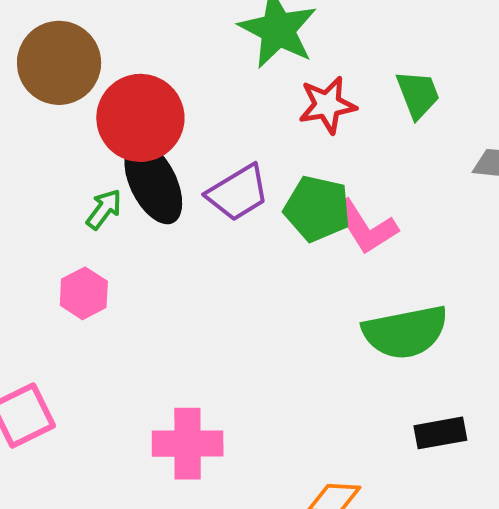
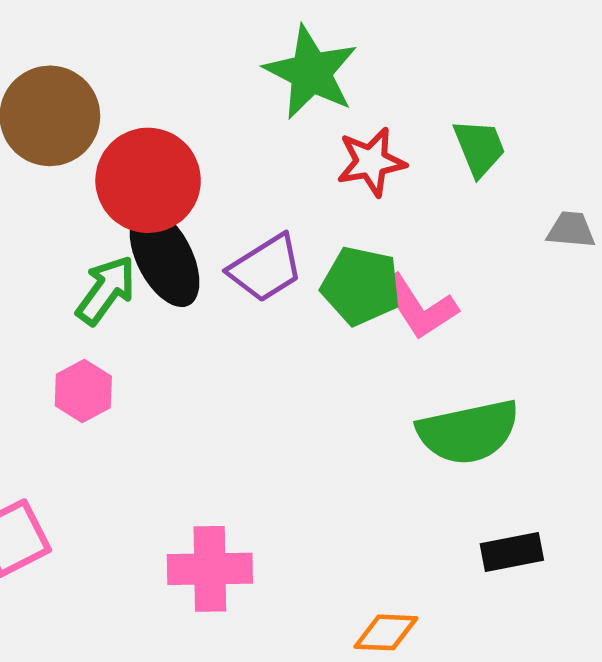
green arrow: (104, 209) -> (106, 290), size x1.4

